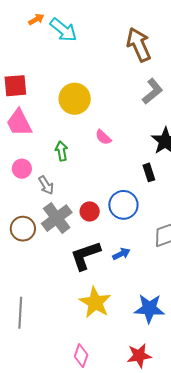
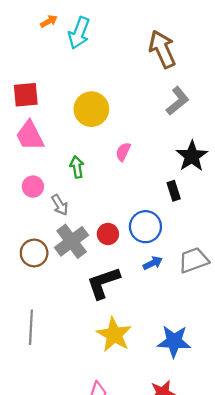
cyan arrow: (63, 30) -> (79, 33), turned 72
pink semicircle: (103, 137) -> (123, 152), turned 72
blue arrow: (121, 254) -> (153, 263), moved
gray line: (20, 313) -> (31, 327), moved

